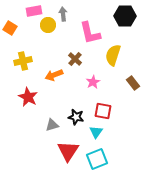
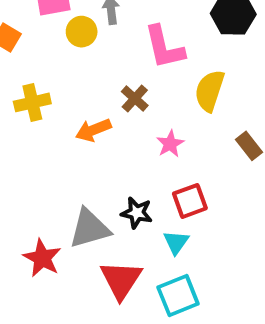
red star: (28, 97) -> (42, 258), moved
red square: (103, 111) -> (190, 201), turned -30
gray triangle: (52, 125) -> (89, 229), size x1.6

